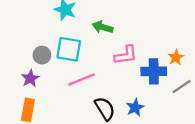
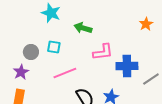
cyan square: (69, 49) -> (54, 47), size x0.6
orange star: (176, 57) -> (146, 24), moved

